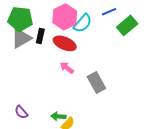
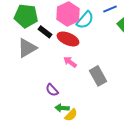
black rectangle: (40, 36) -> (45, 32), turned -64
gray triangle: (21, 38) -> (27, 48), moved
purple semicircle: (21, 112) -> (52, 90), moved

